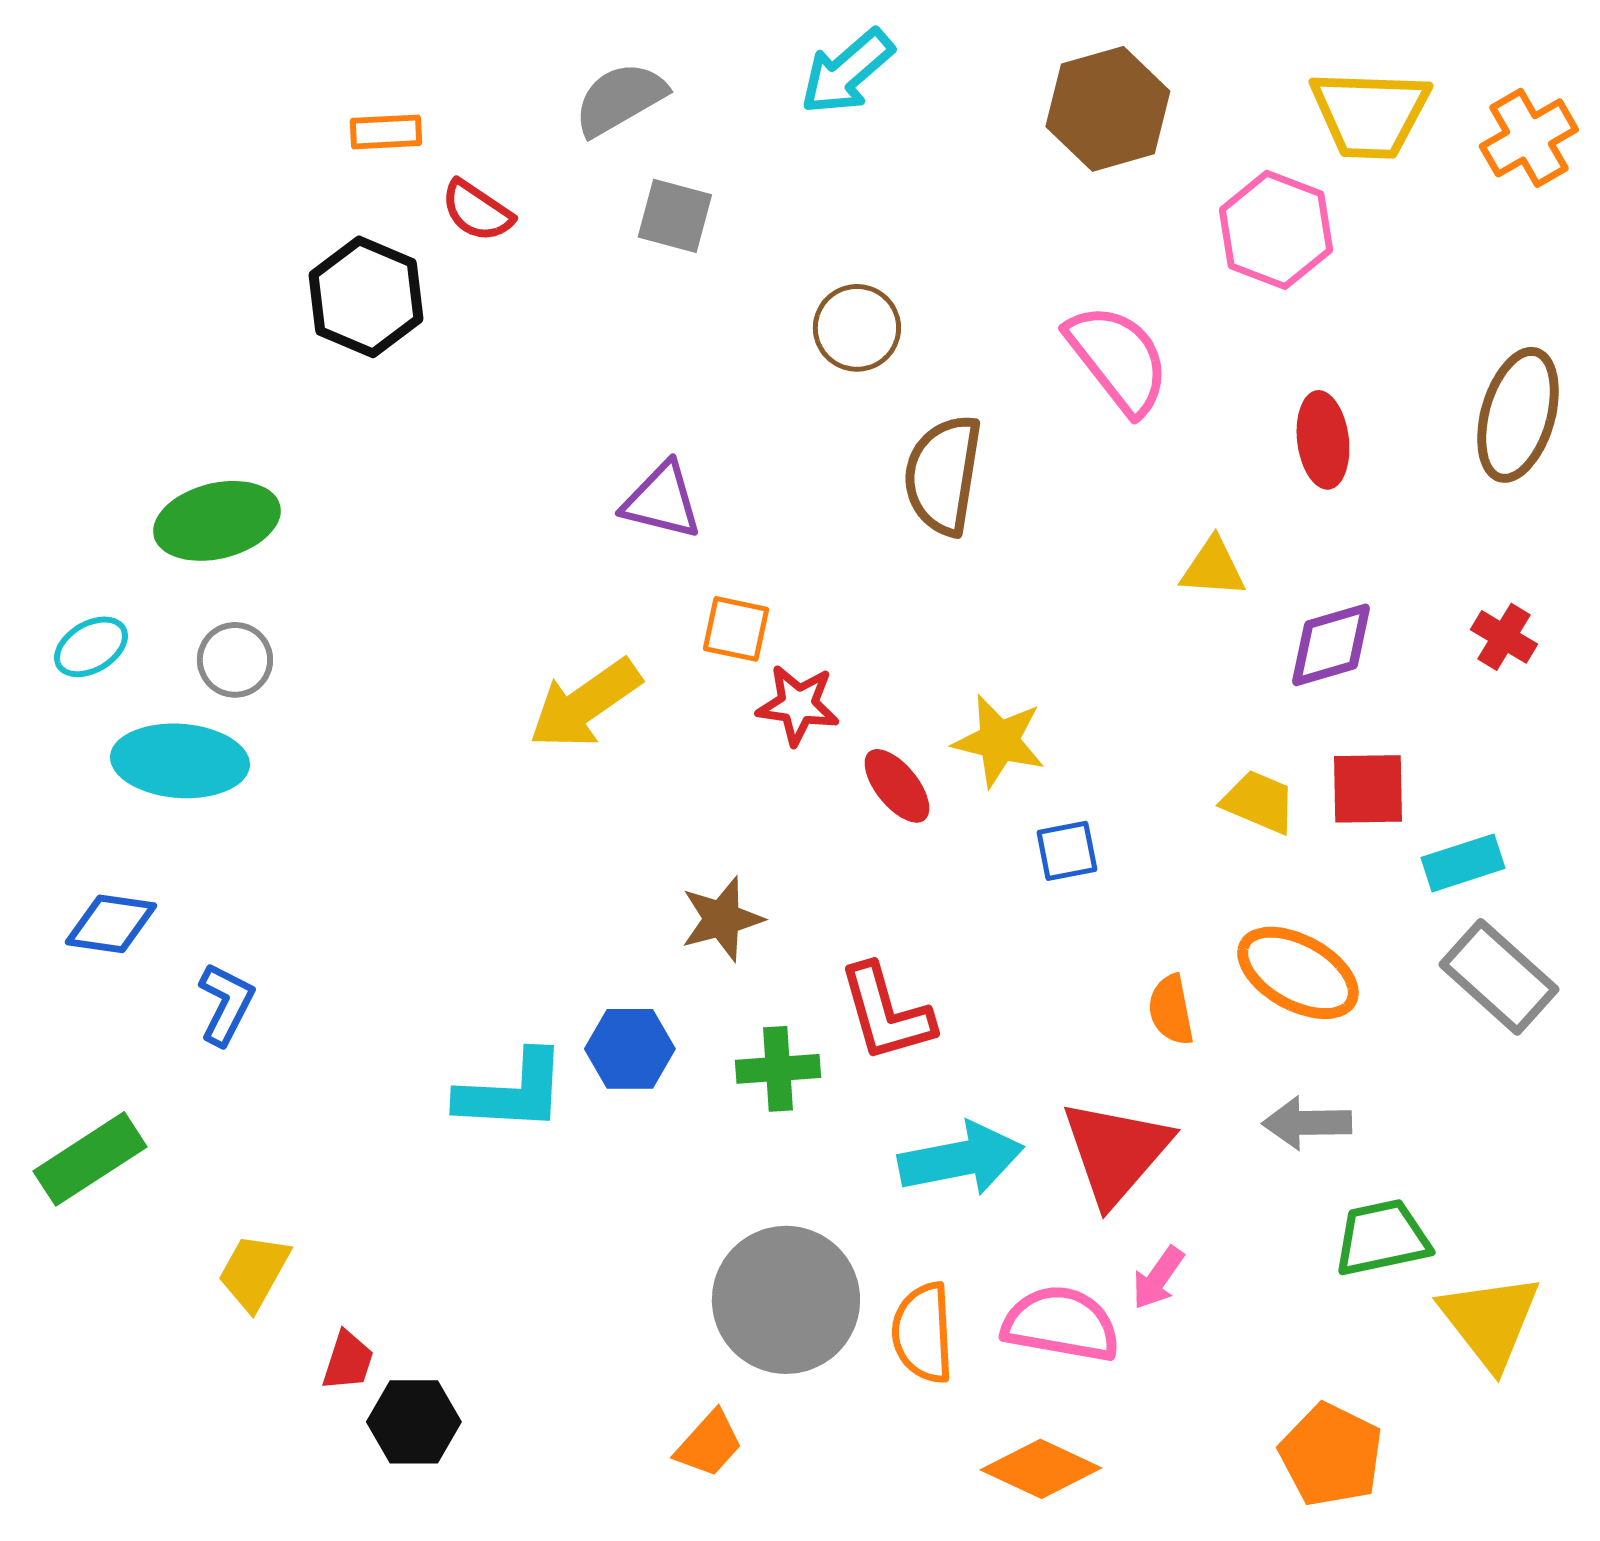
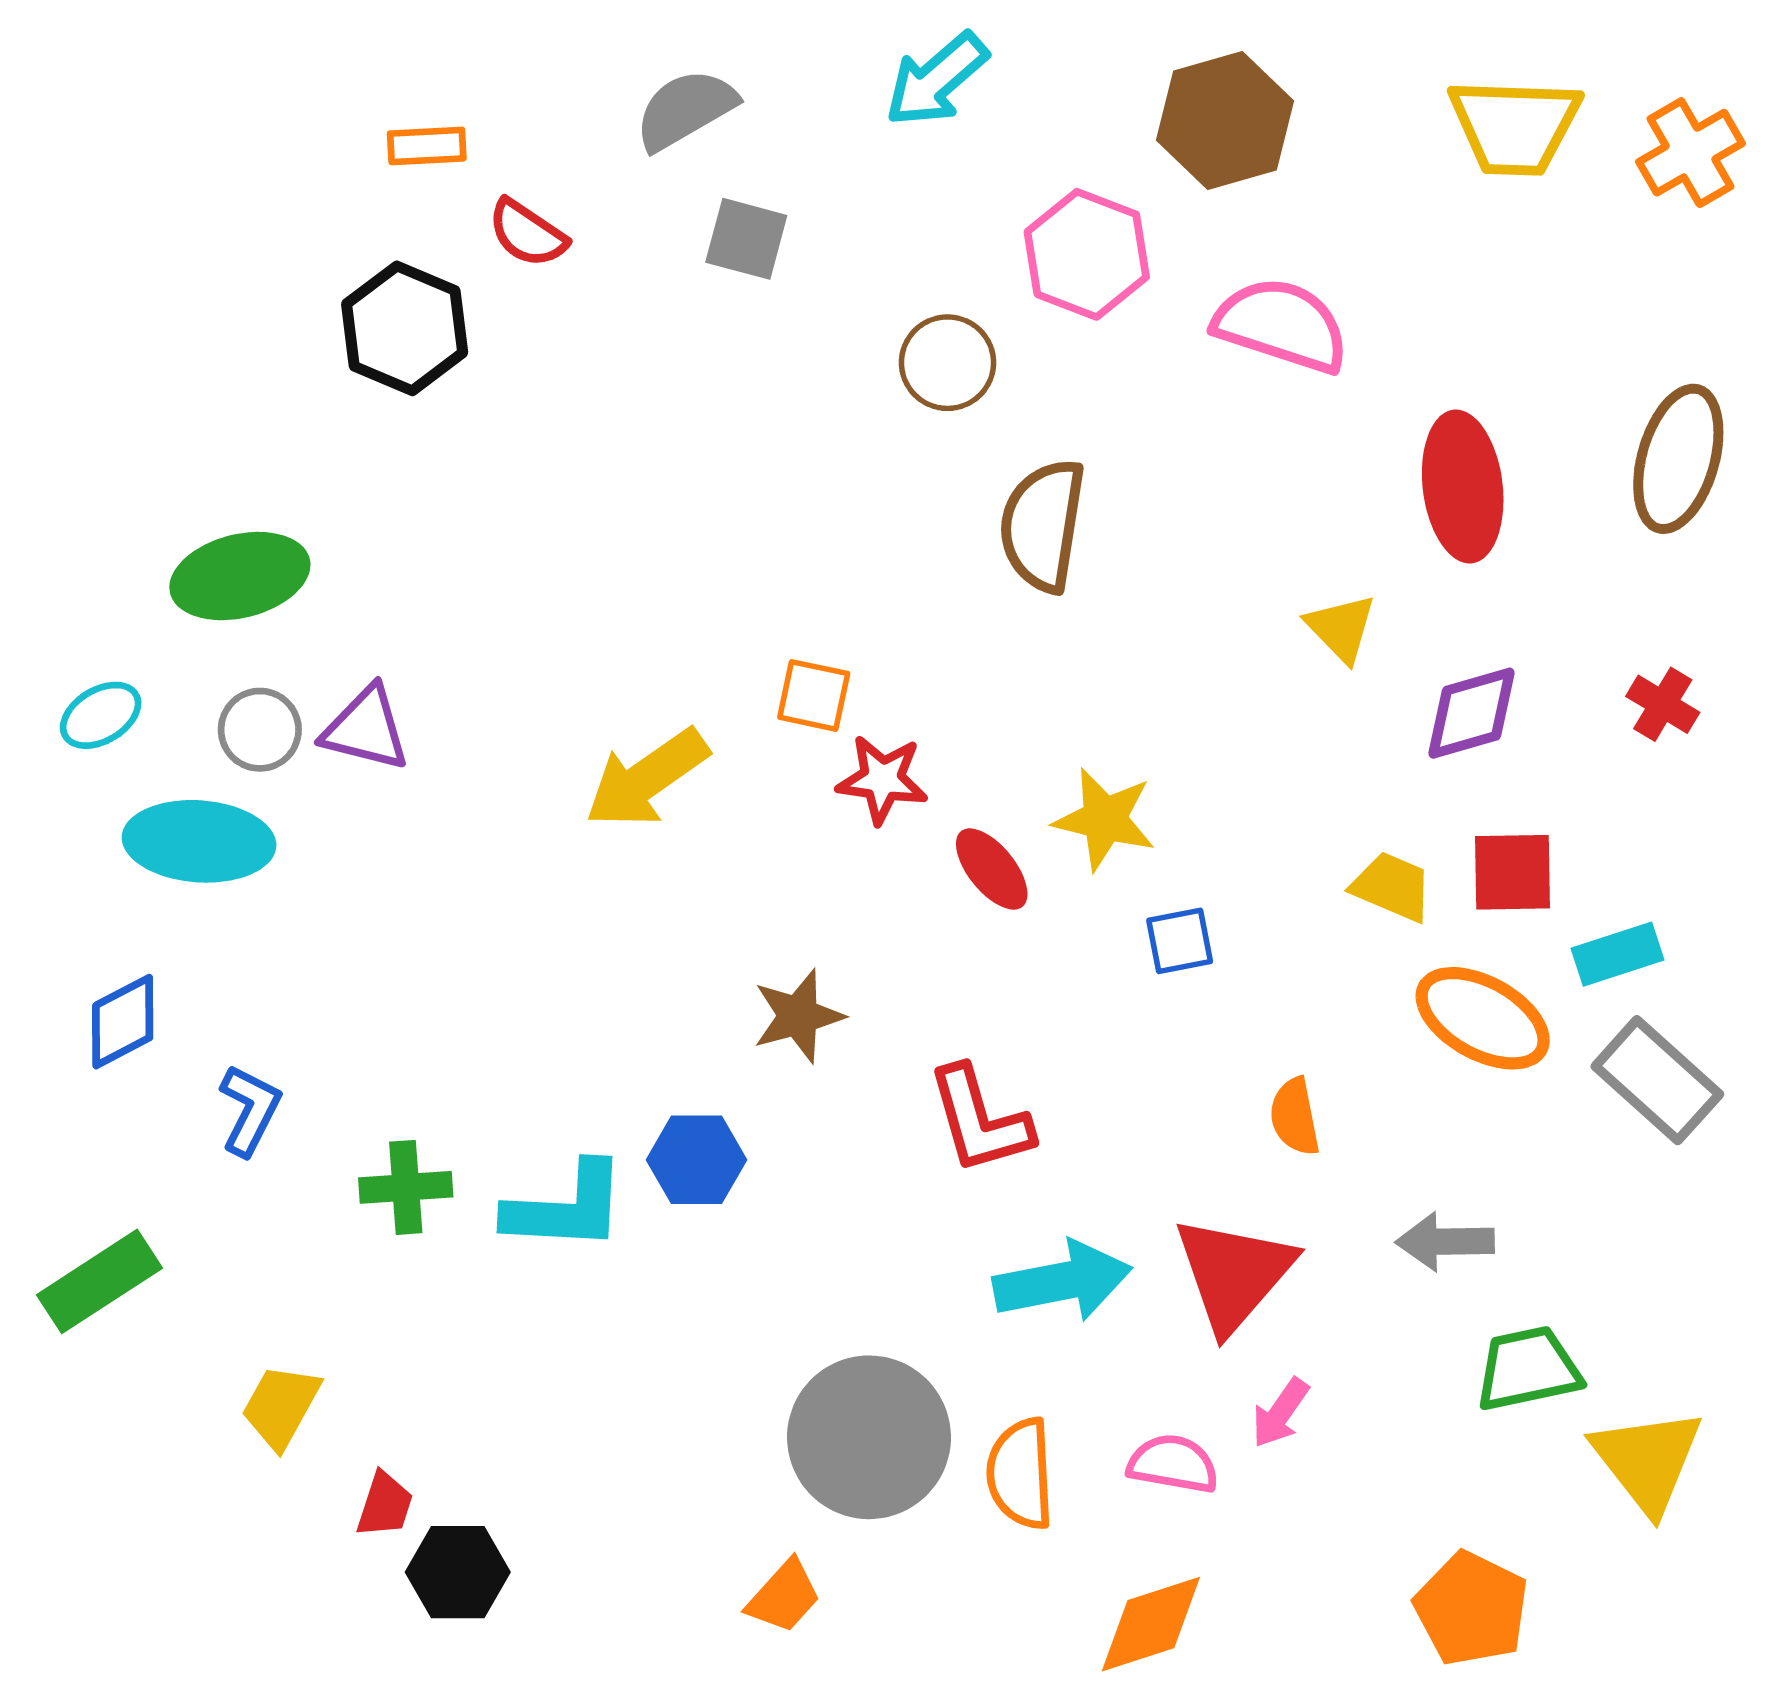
pink hexagon: (1276, 230) -> (1087, 254), moved
pink semicircle: (1118, 359) -> (1281, 325), moved, turned -34
red ellipse: (1323, 440) -> (1463, 486), size x1.4
purple triangle: (662, 501) -> (366, 729), moved
yellow triangle: (1213, 568) -> (1341, 628), turned 42
blue diamond: (111, 924) -> (123, 1022), turned -36
orange ellipse: (1298, 973) -> (1483, 1018), moved
green cross: (778, 1069) -> (406, 1187), moved
pink semicircle: (1061, 1324) -> (1173, 1464), size x0.7
orange diamond: (1041, 1469) -> (1151, 1624), turned -43

